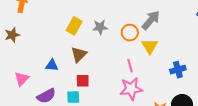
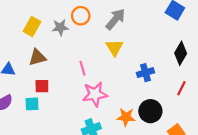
orange circle: (130, 33) -> (81, 16), moved
brown triangle: (79, 54) -> (37, 57), turned 30
pink line: (130, 66) -> (82, 68), moved

